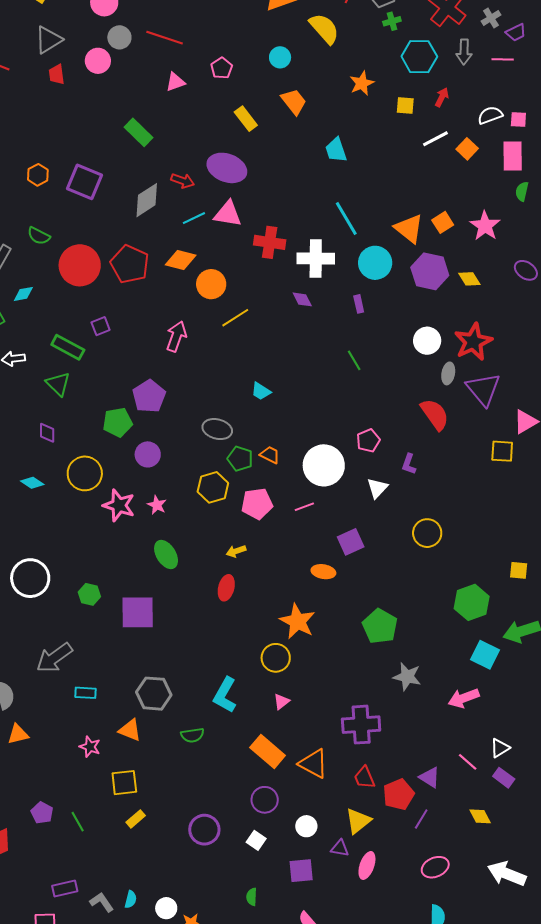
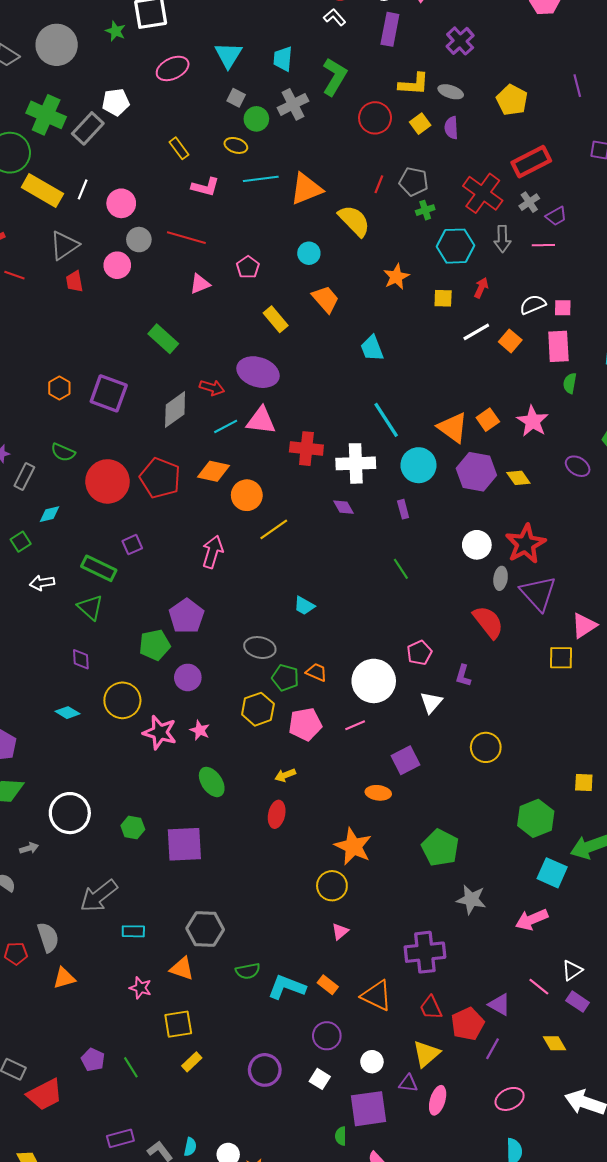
cyan L-shape: (225, 695) -> (287, 987), moved, turned 84
orange rectangle: (268, 752) -> (328, 985), size x0.6
purple square: (301, 871) -> (369, 1109), size x1.4
green semicircle: (252, 897) -> (341, 1136), moved

